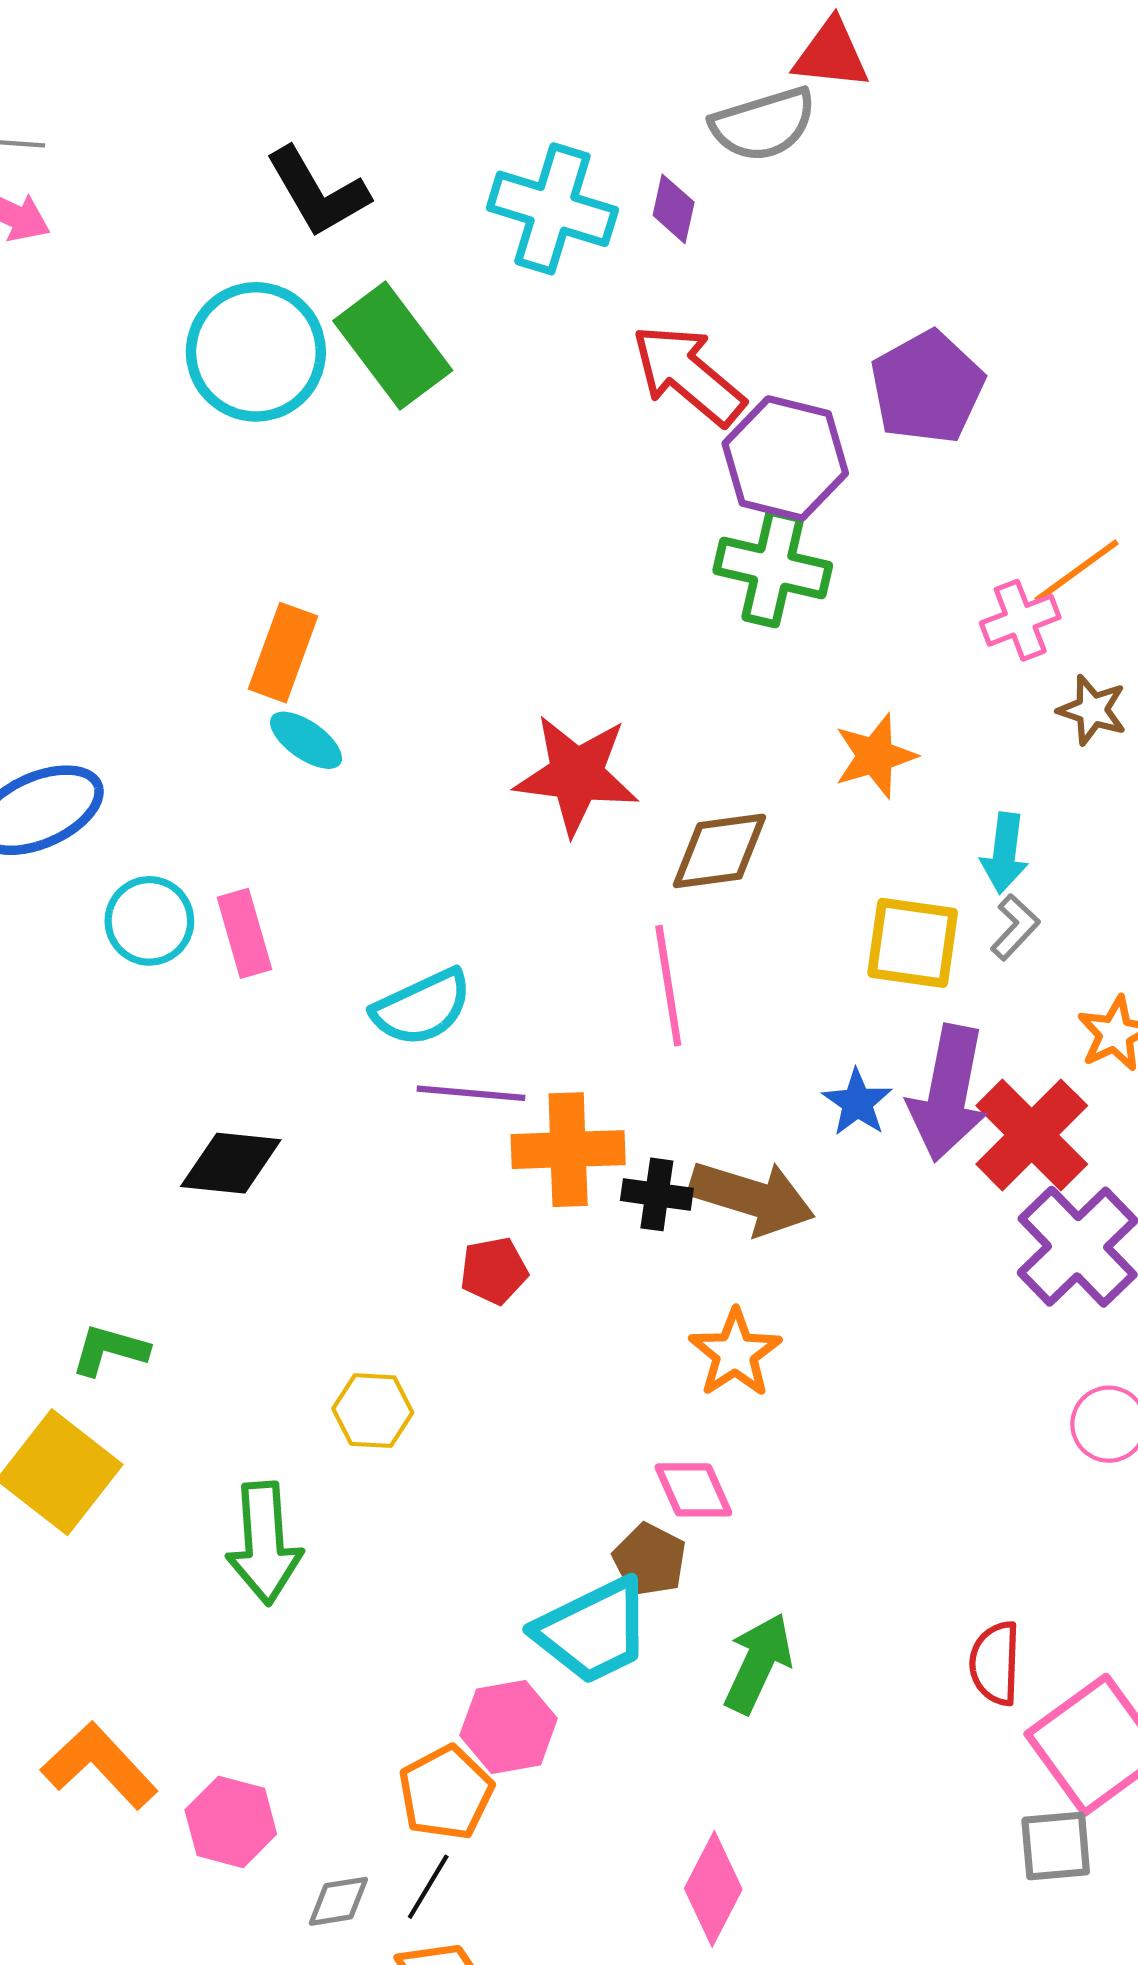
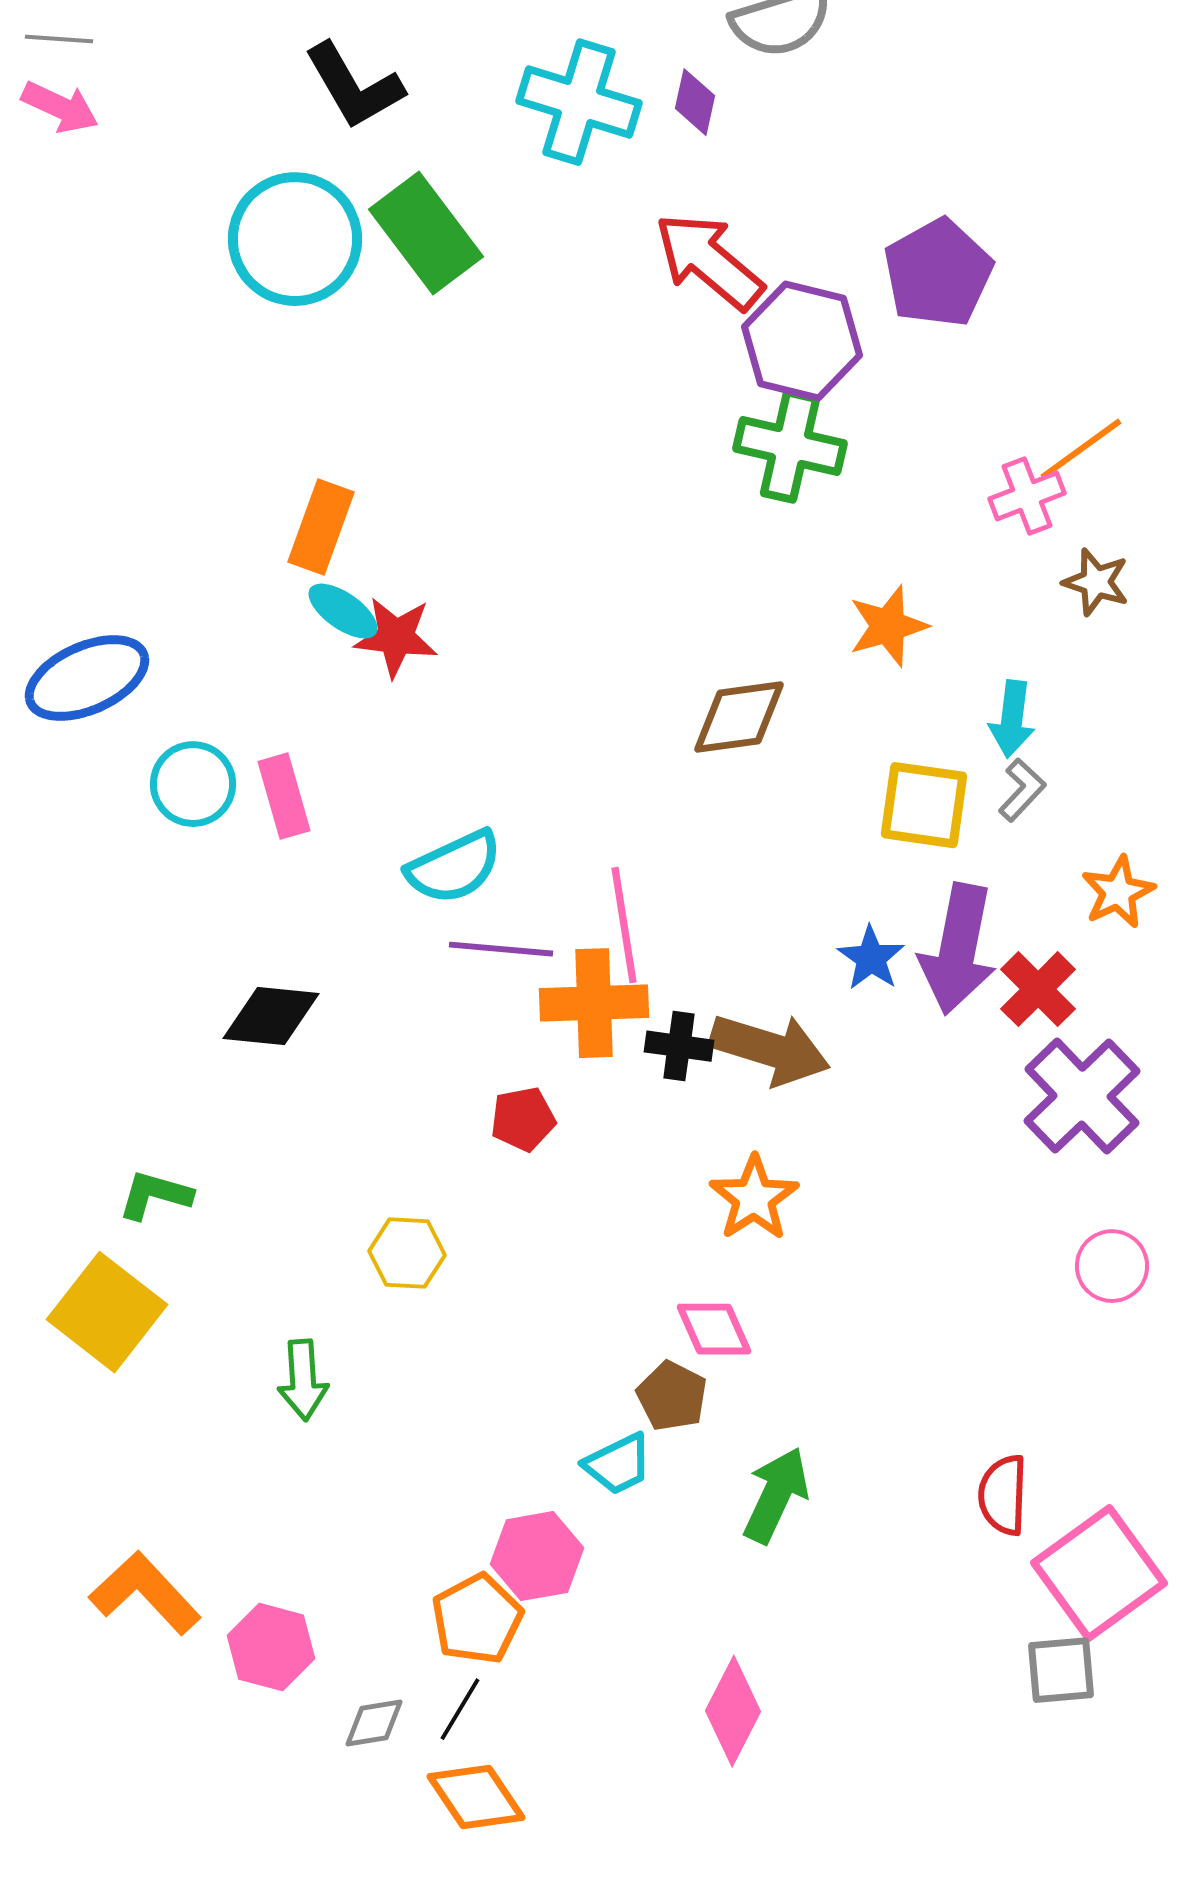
red star: (576, 775) -> (396, 637), moved, size x0.7
pink line: (668, 986) -> (624, 925), moved
red cross: (1032, 1135) -> (1038, 989), size x0.7
green arrow: (264, 1543) -> (303, 1380), size x0.7
cyan trapezoid: (593, 1631) -> (618, 1464), size x0.6

